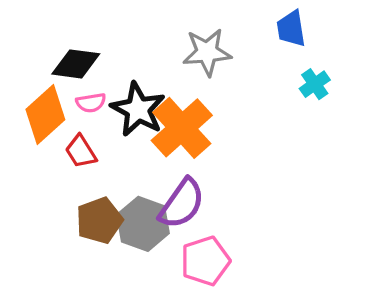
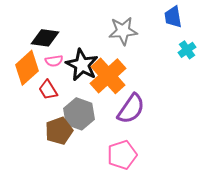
purple semicircle: (182, 204) -> (131, 109), moved
gray hexagon: (143, 224) -> (79, 114), moved

